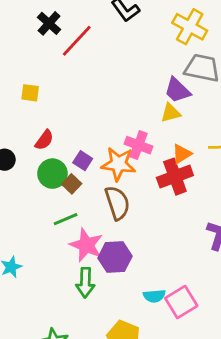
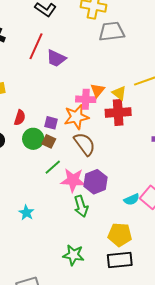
red line: (77, 41) -> (36, 46), moved
purple trapezoid: (177, 90) -> (56, 58), moved
yellow triangle: (171, 113) -> (119, 93), moved, turned -49
orange triangle: (182, 154) -> (98, 90), moved
red cross: (175, 177) -> (118, 112), turned 35

